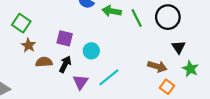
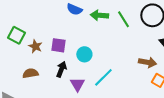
brown star: (29, 45) -> (35, 46), moved
brown semicircle: (44, 62) -> (30, 73), moved

